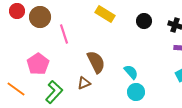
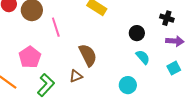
black circle: (144, 21) -> (137, 33), moved
cyan semicircle: (131, 72) -> (143, 57), moved

